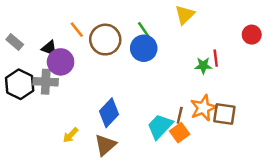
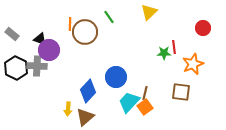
orange line: (77, 30) -> (70, 24), moved, turned 40
green line: (144, 30) -> (109, 17), moved
blue circle: (144, 48) -> (116, 77), moved
orange star: (203, 108) -> (193, 64), moved
yellow arrow: (71, 135) -> (68, 109), moved, turned -40

